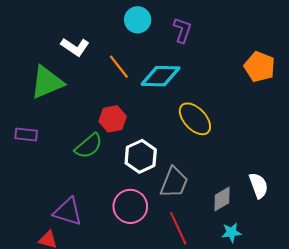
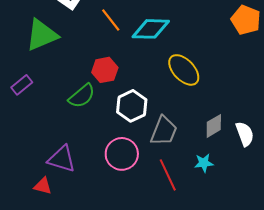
purple rectangle: (26, 134) -> (22, 85), turned -45
gray diamond: (222, 199) -> (214, 126), moved
cyan star: (231, 232) -> (204, 163), moved

